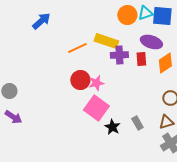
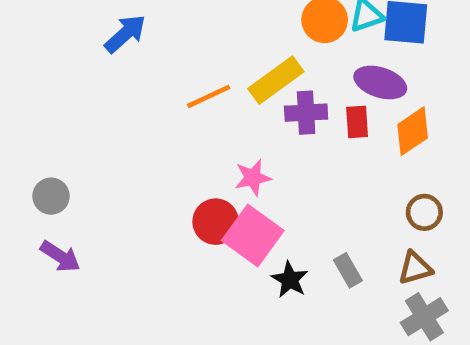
yellow rectangle: (106, 41) -> (276, 80), turned -55
red circle: (80, 80) -> (216, 222), moved

